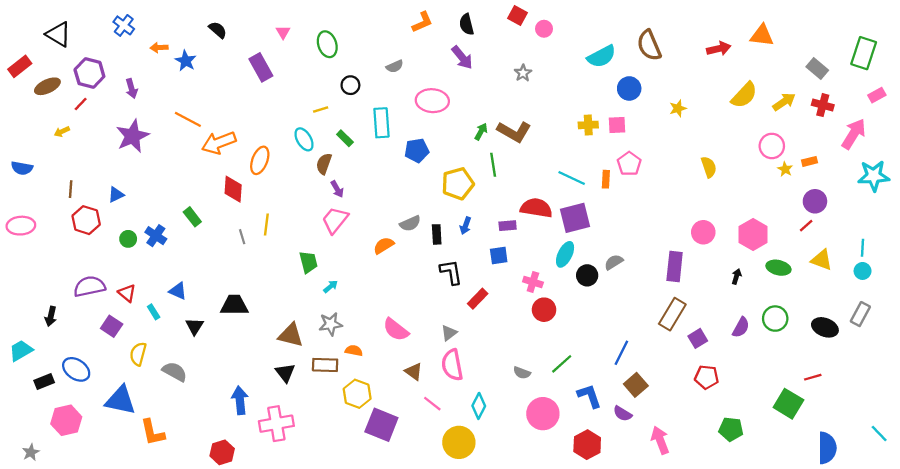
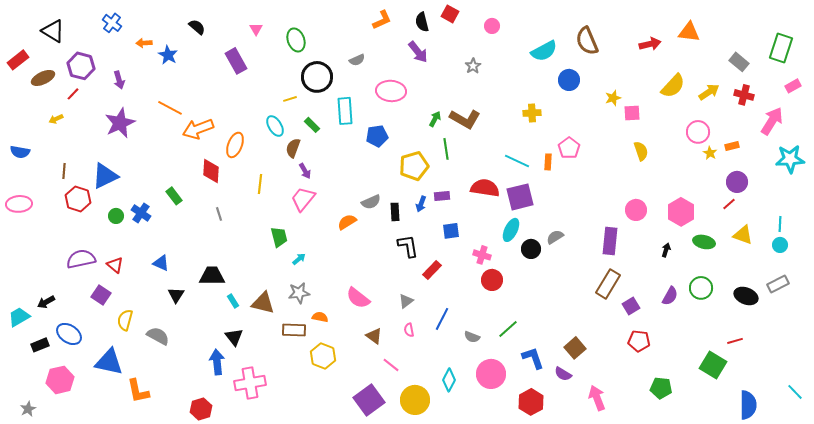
red square: (517, 15) -> (450, 14), moved
black circle: (350, 85) -> (317, 77), size x1.8
pink square: (617, 125) -> (632, 113), moved
blue triangle: (116, 195) -> (105, 176), size x1.8
yellow line: (266, 225) -> (260, 184), moved
purple rectangle: (508, 226) -> (442, 196), moved
cyan rectangle: (154, 312) -> (233, 301), moved
gray rectangle: (860, 314) -> (778, 284), turned 35
black arrow: (51, 316) -> (46, 302), moved, turned 48
blue line: (621, 353) -> (442, 319), moved
pink semicircle: (452, 365) -> (409, 330), size x0.5
black triangle: (285, 373) -> (234, 337), moved
cyan diamond: (479, 406) -> (449, 380), moved
purple square: (381, 425) -> (369, 400), moved, turned 32

